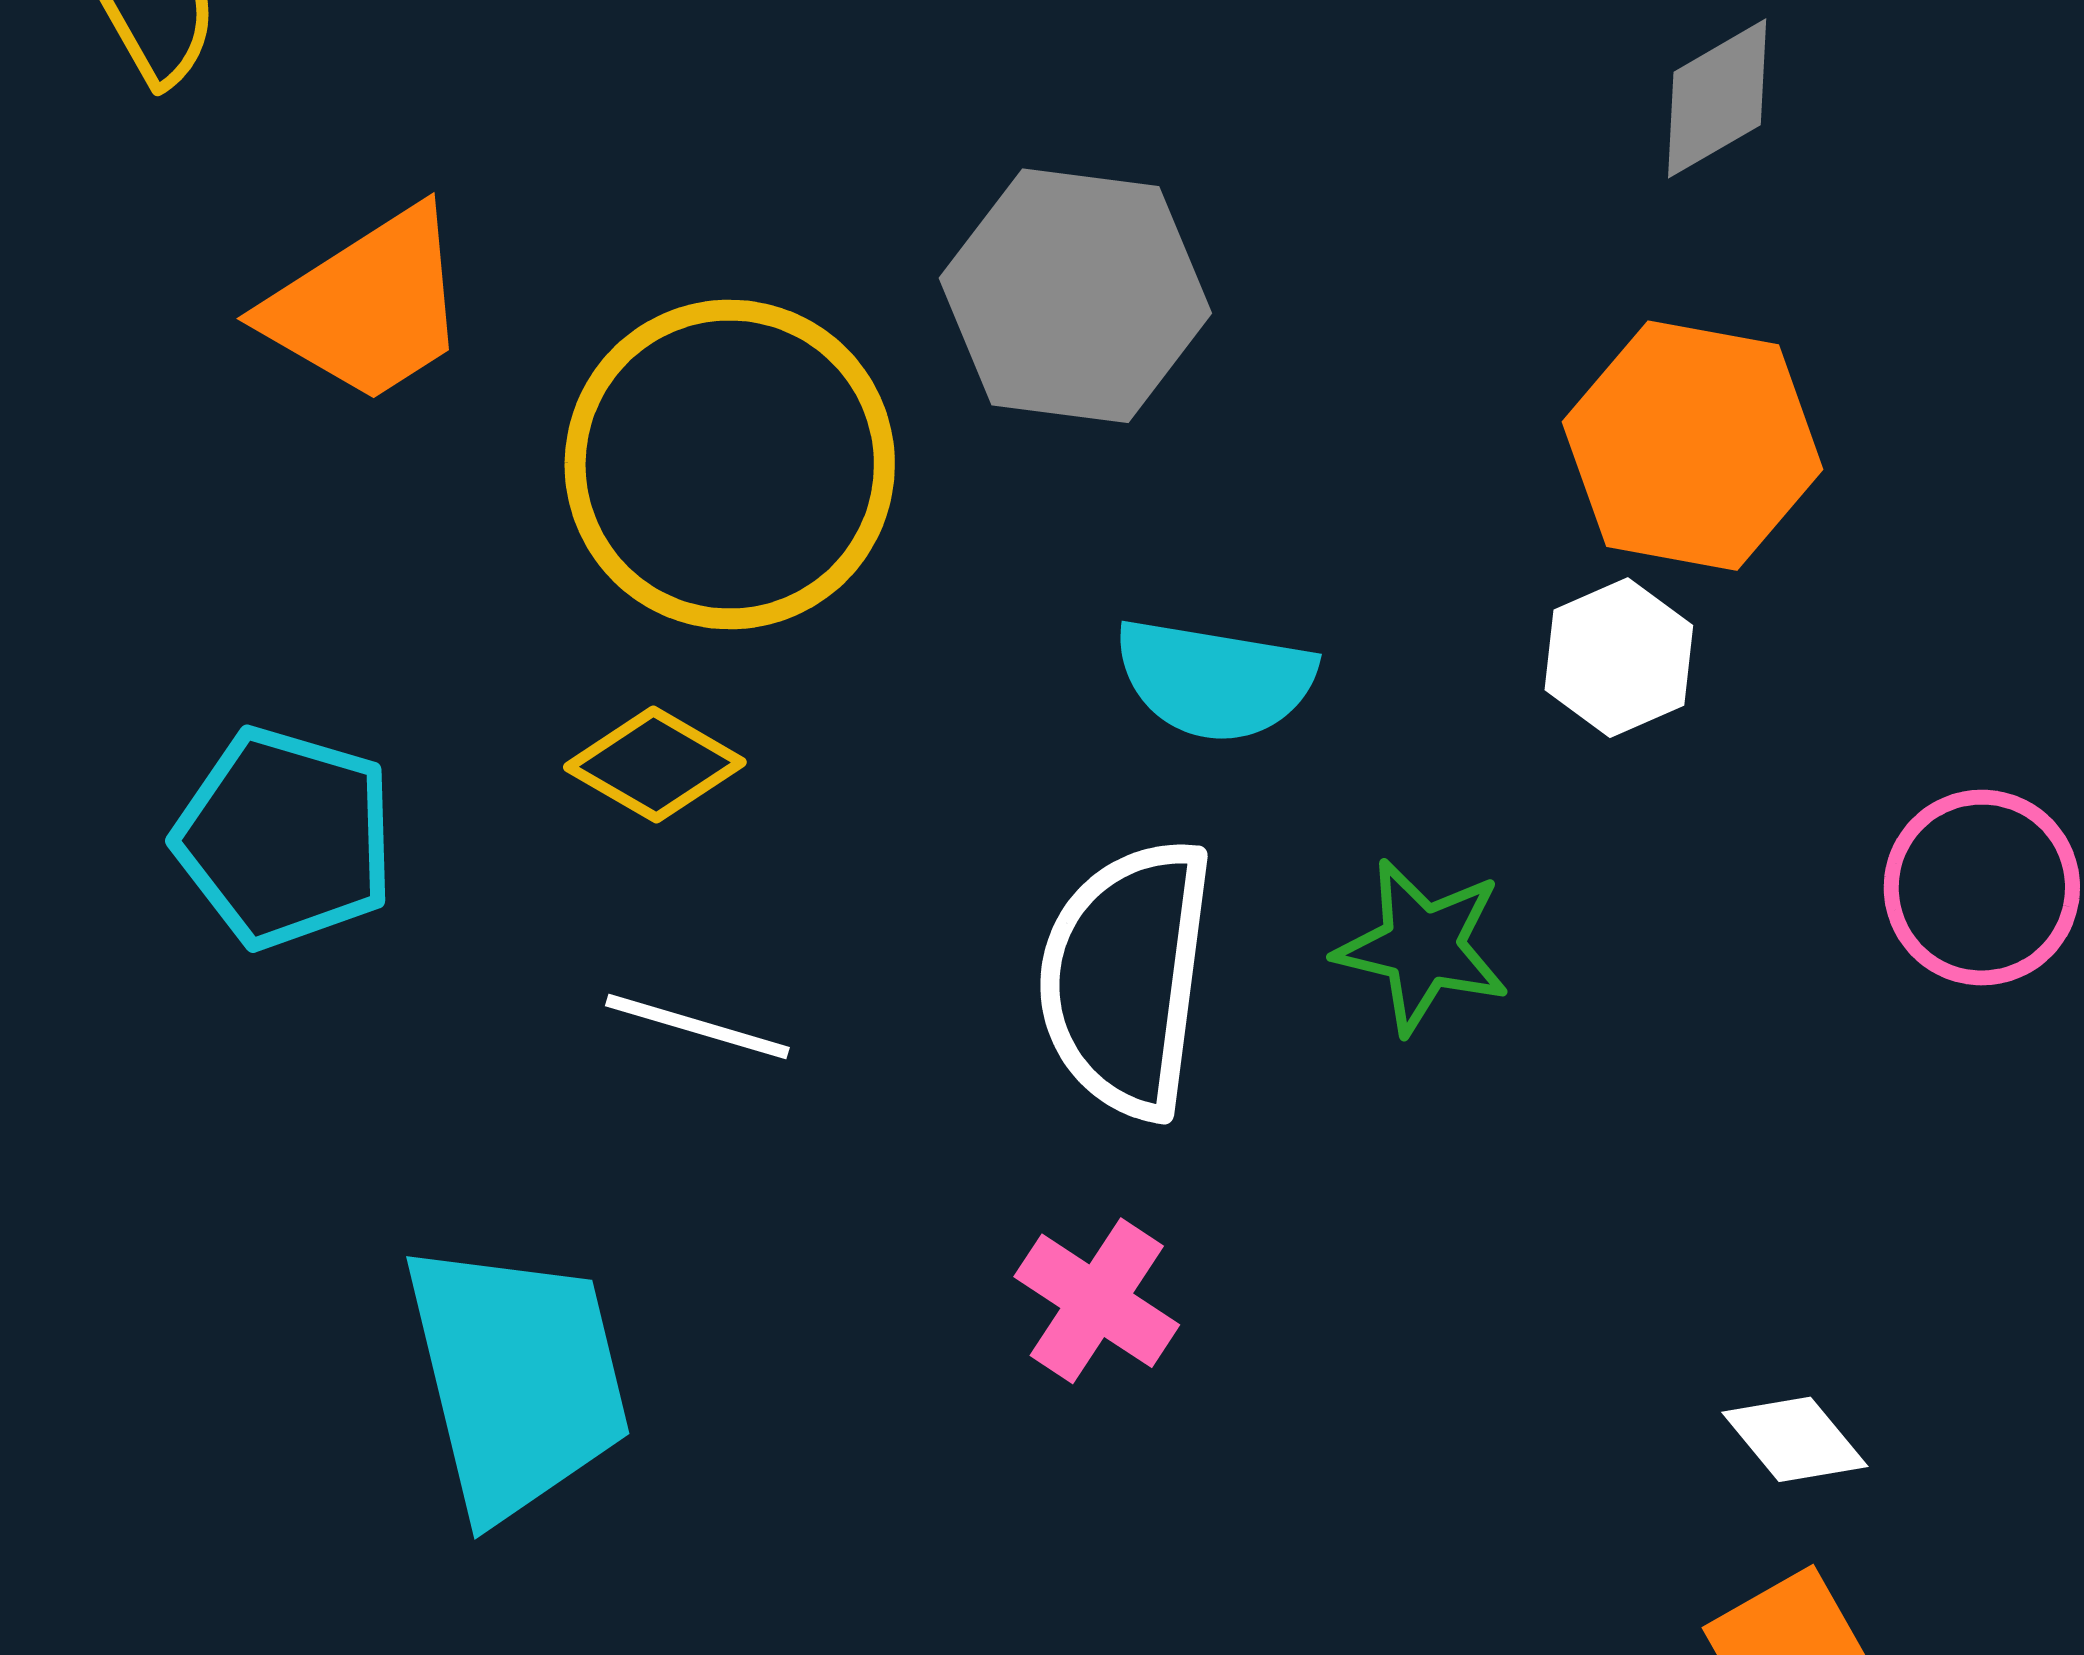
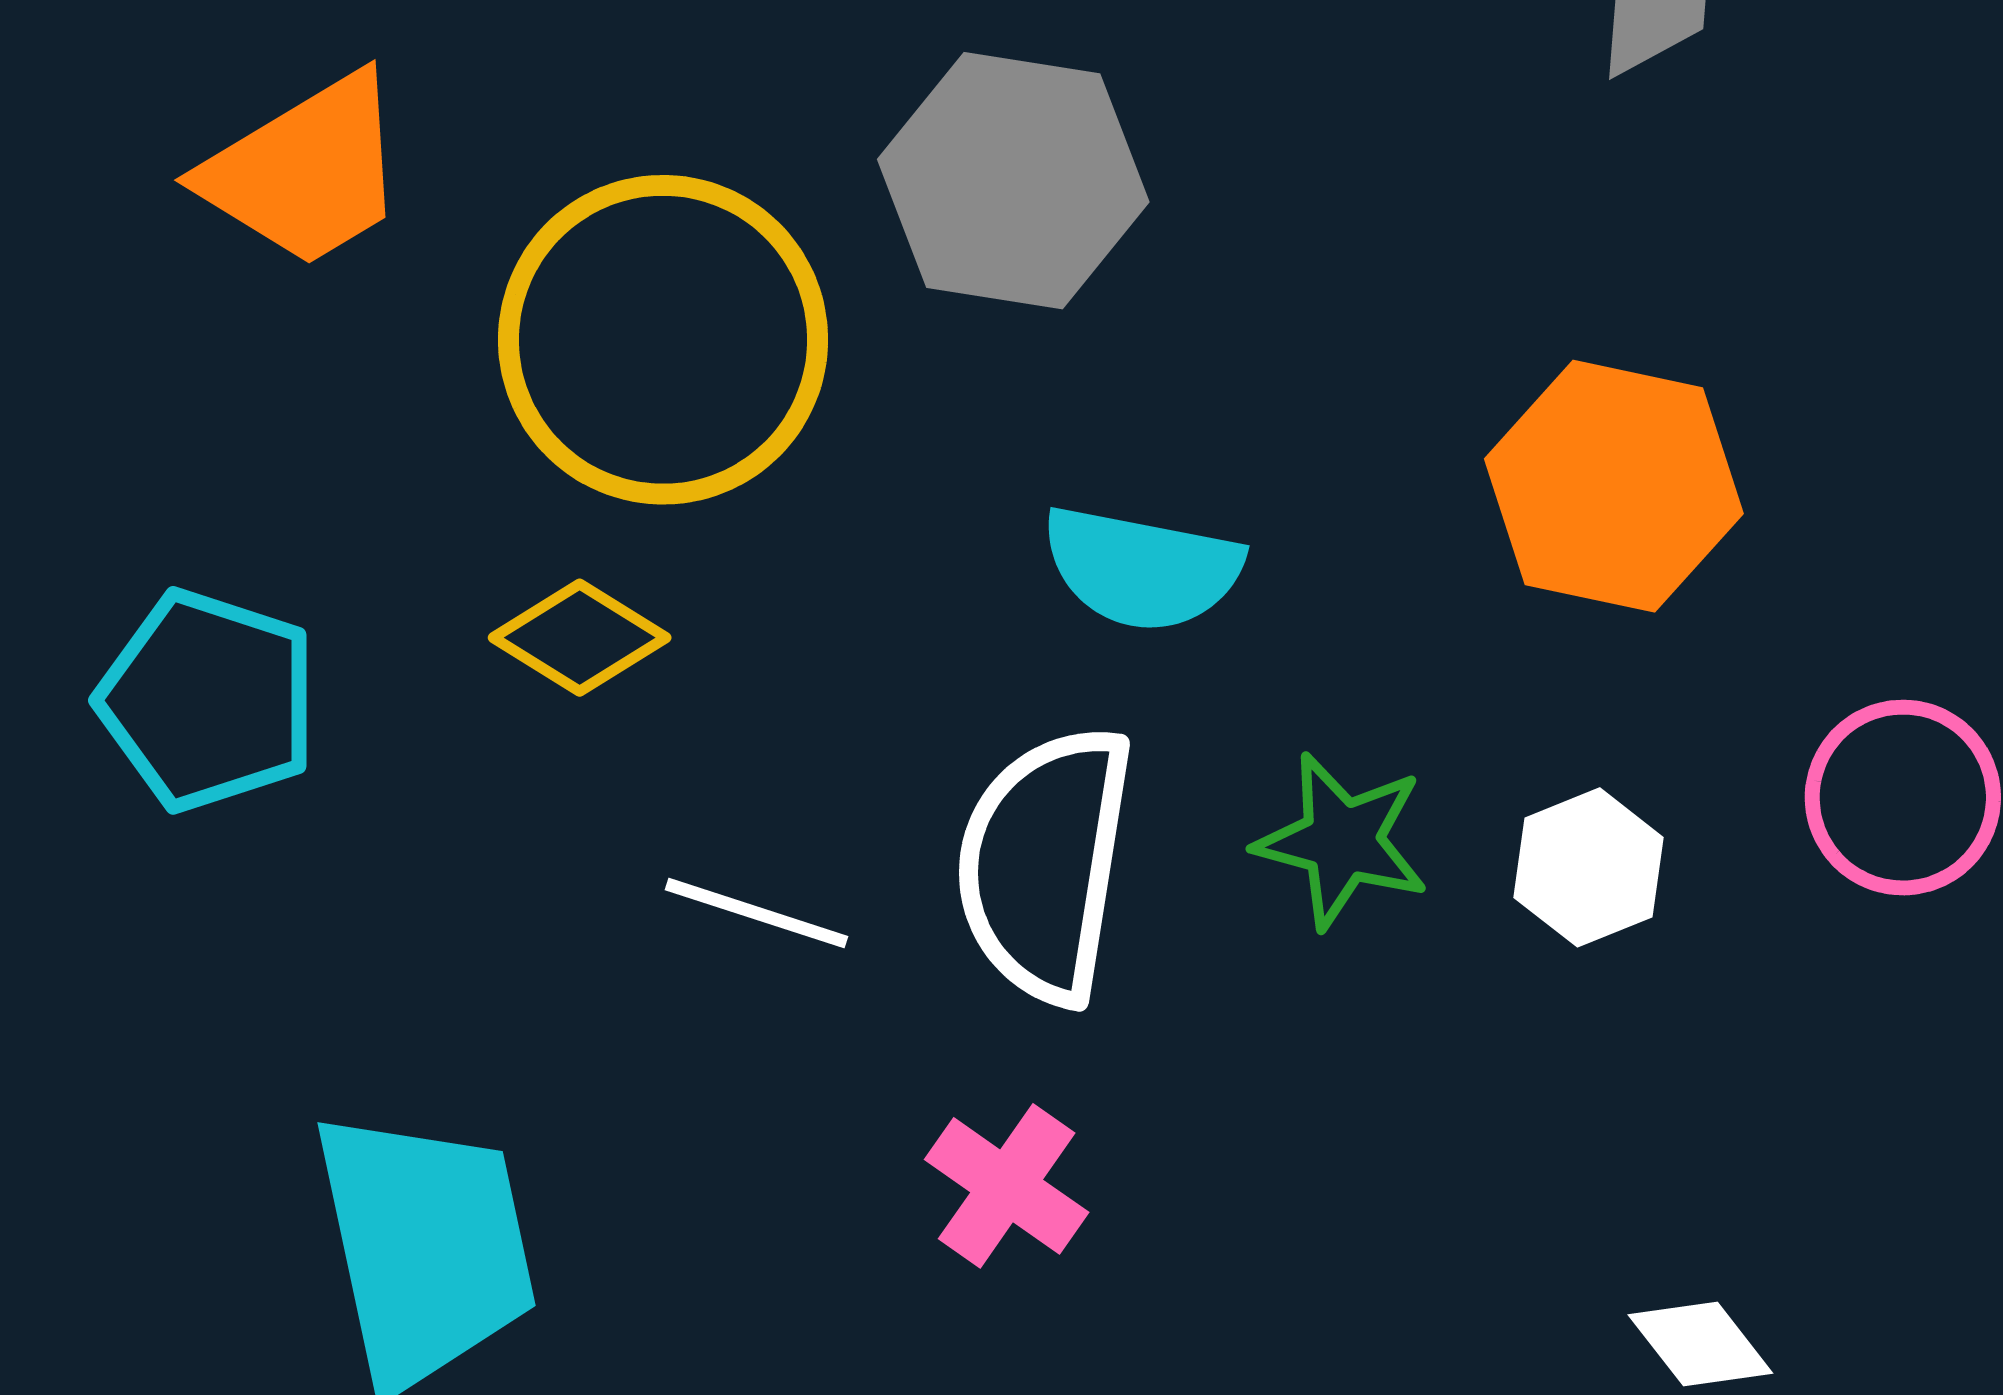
orange hexagon: (1693, 446) -> (1614, 486), moved
white hexagon: (1619, 658) -> (1589, 867), moved
white line: (697, 1027) -> (756, 913), moved

